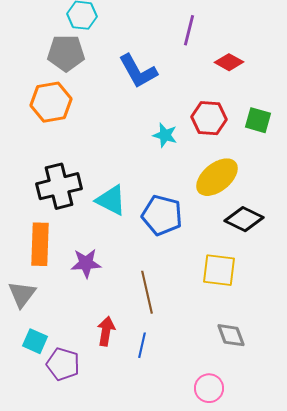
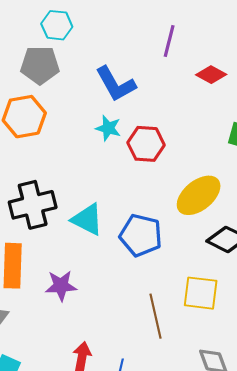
red hexagon: (209, 118) -> (146, 144), moved
cyan star: (165, 135) -> (108, 128), moved
brown line: (147, 292) -> (155, 316), moved

